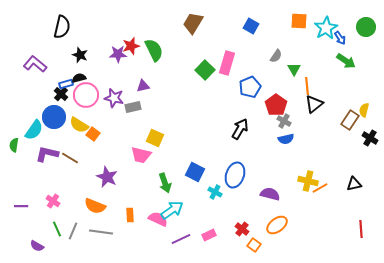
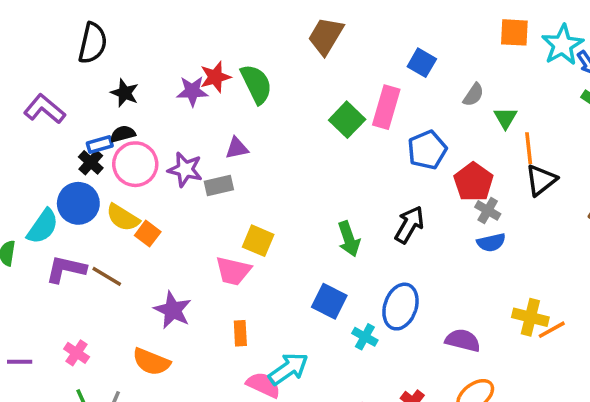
blue square: (251, 26) -> (422, 63), moved
green arrow: (165, 183) -> (349, 239), moved
orange rectangle: (130, 215) -> (240, 333), moved

